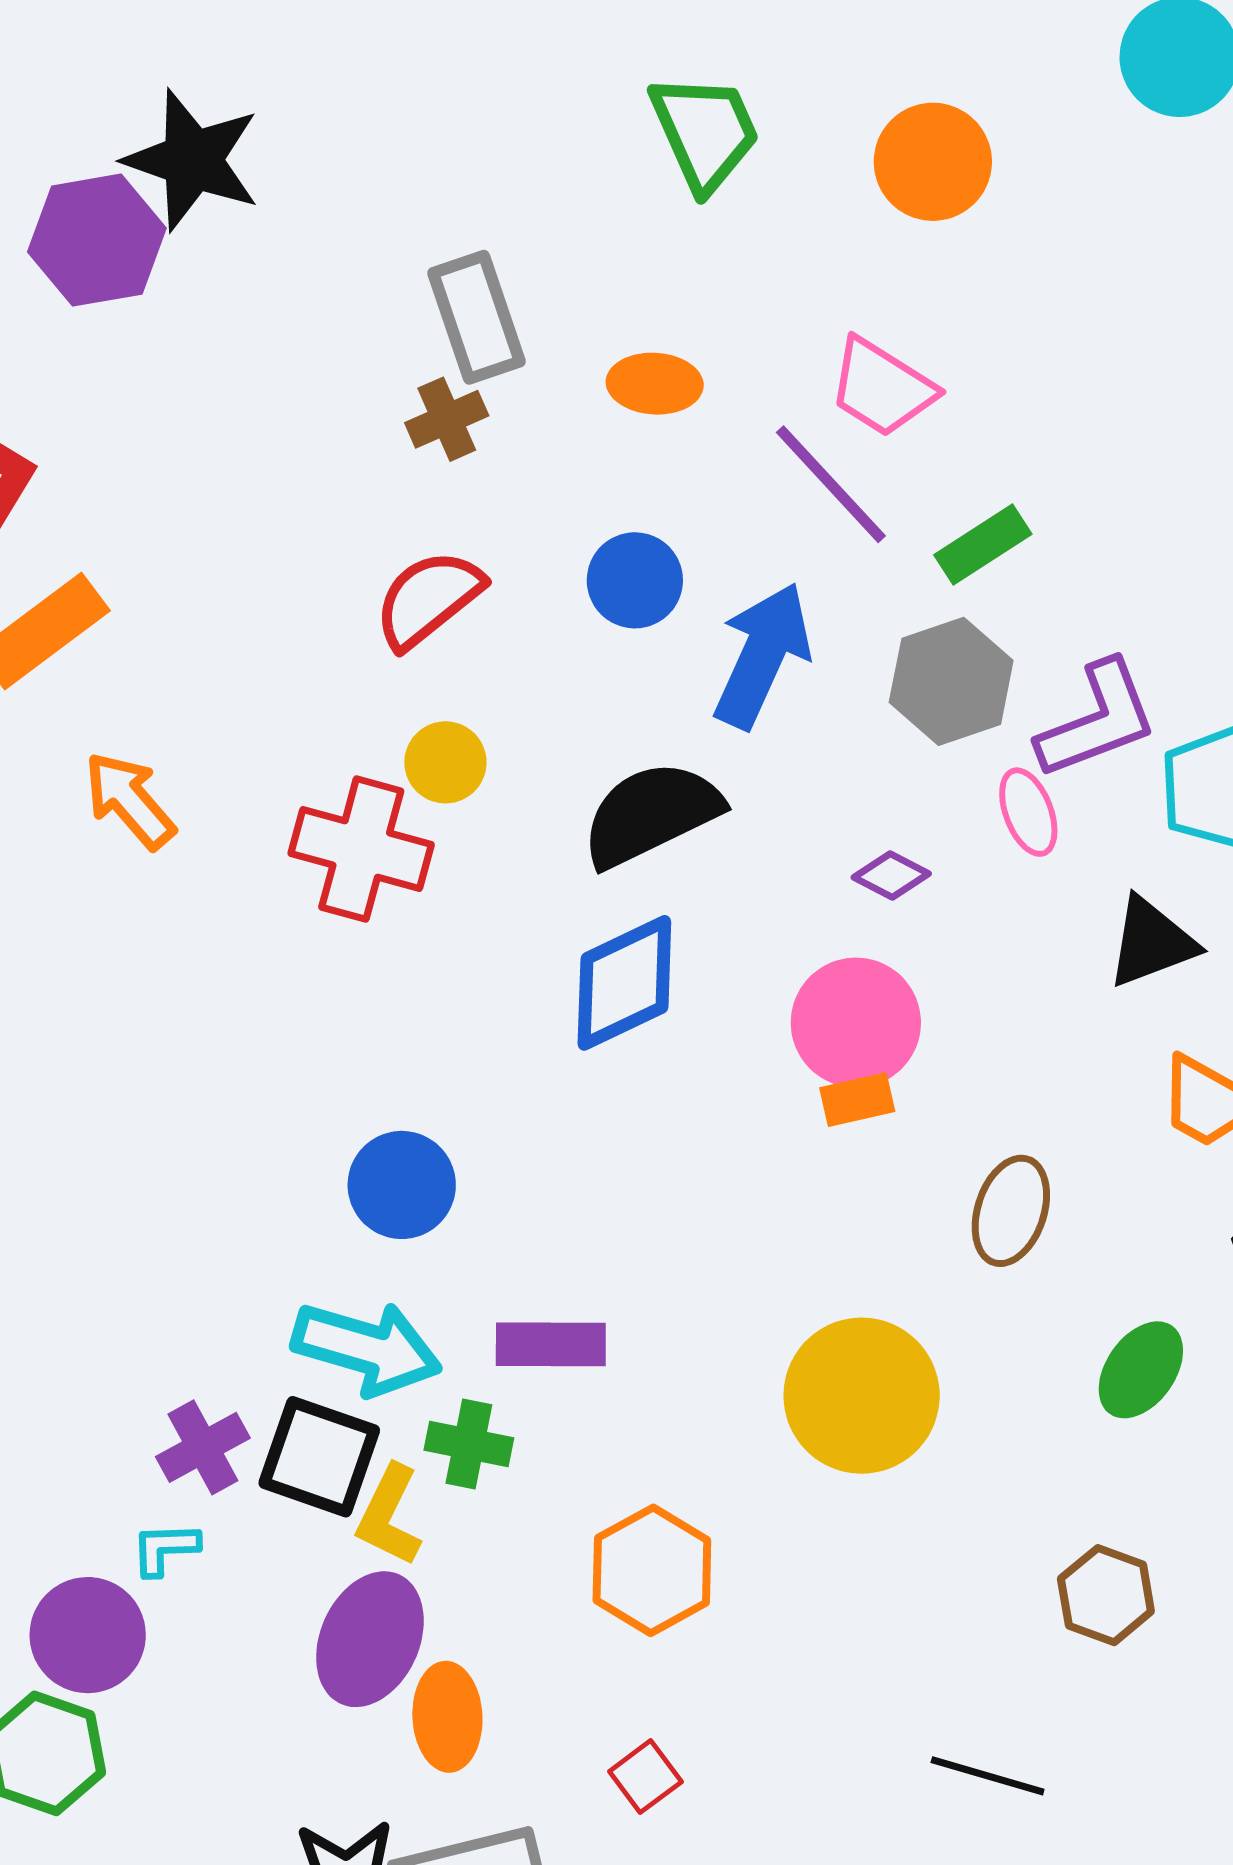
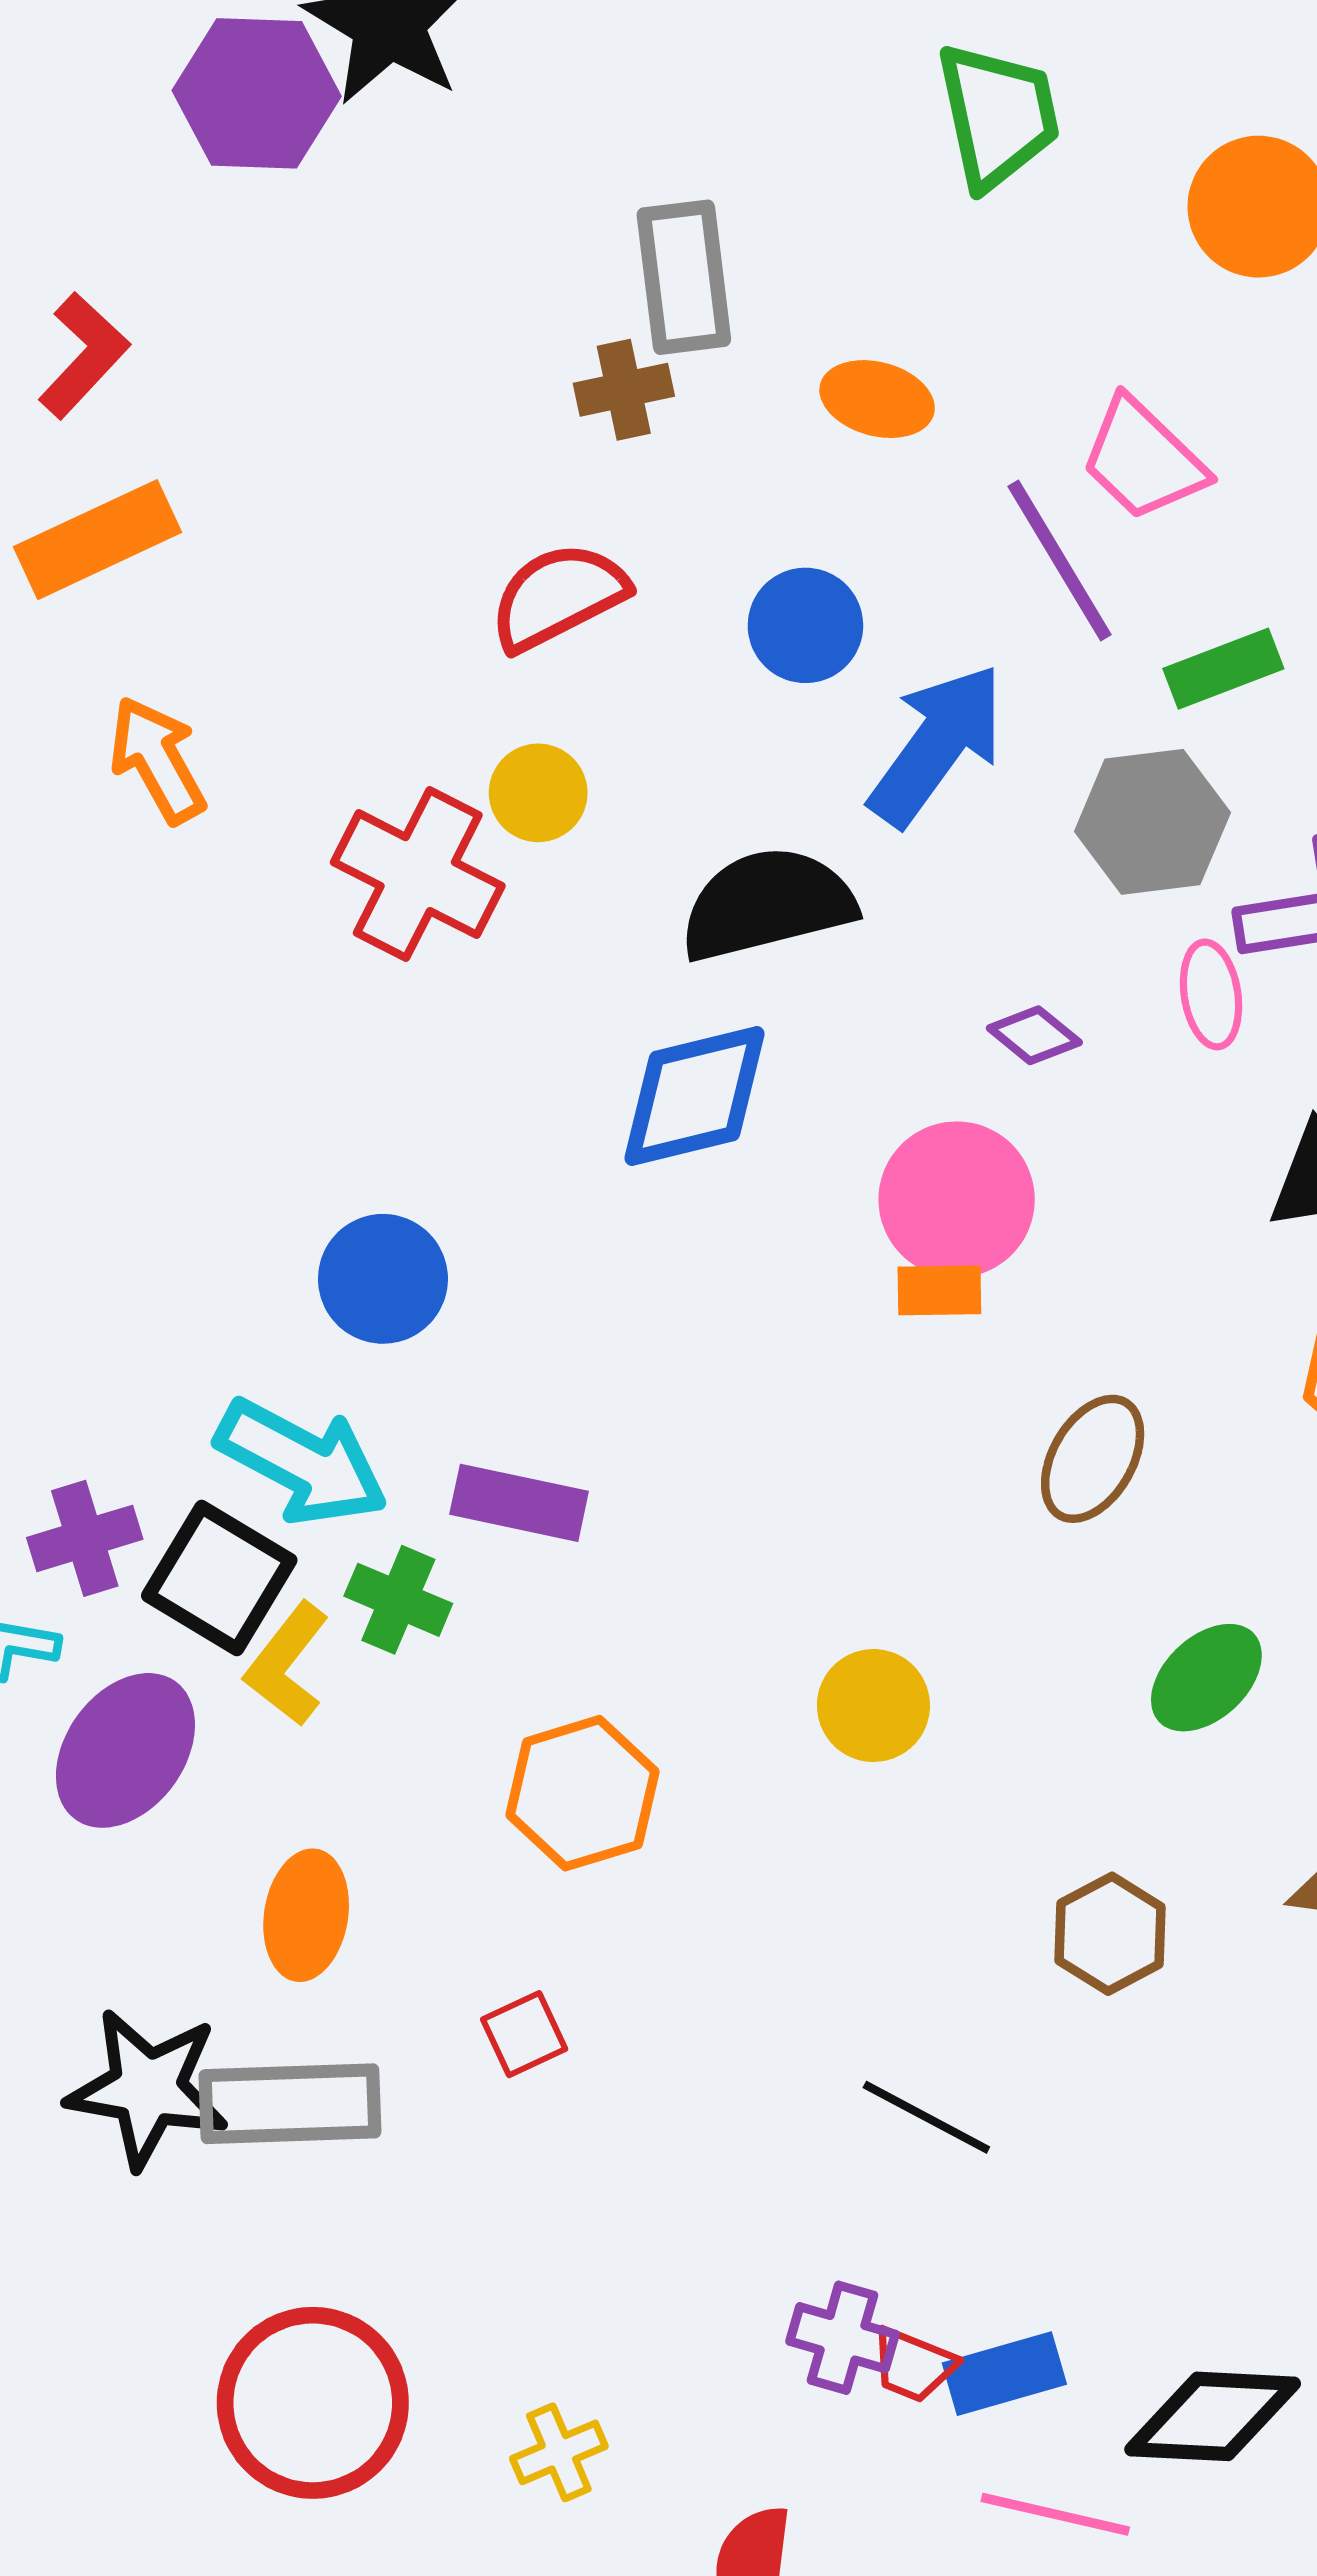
yellow circle: (862, 1396) -> (873, 1706), moved, size x0.6
purple ellipse: (370, 1639) -> (125, 1750), moved

